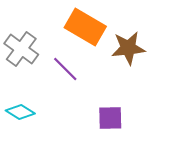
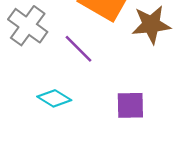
cyan diamond: (20, 112) -> (54, 98), moved

